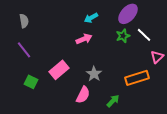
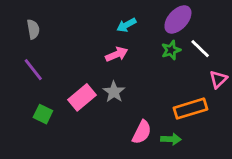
gray star: (94, 74) -> (114, 92), moved
pink semicircle: (83, 95) -> (142, 132), moved
green arrow: (113, 101) -> (171, 139), moved, turned 48

